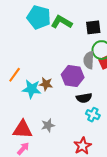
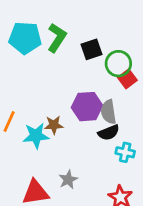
green L-shape: (62, 22) -> (57, 38), turned 105
black square: (93, 27) -> (92, 49), moved
gray semicircle: (89, 60) -> (108, 112), moved

